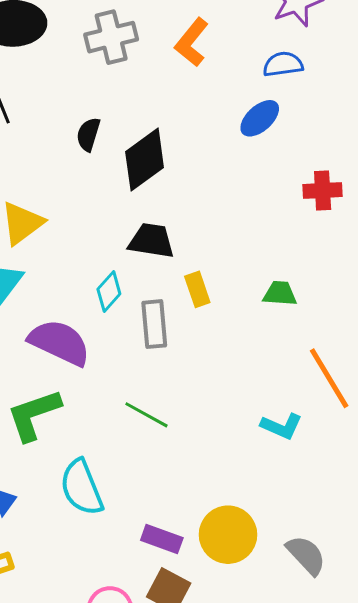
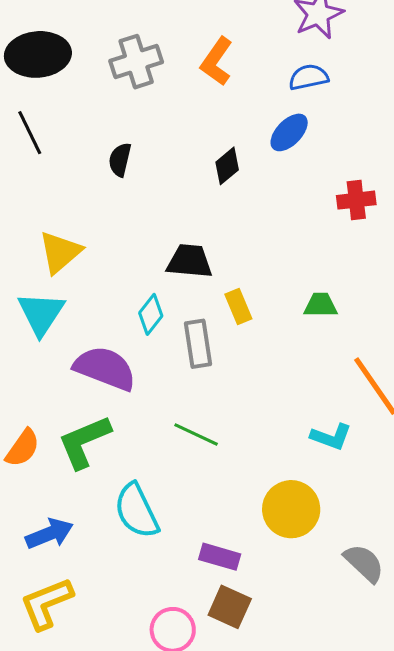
black diamond: (145, 160) -> (227, 166), moved, size x0.6
yellow circle: (228, 535) -> (291, 509), moved

